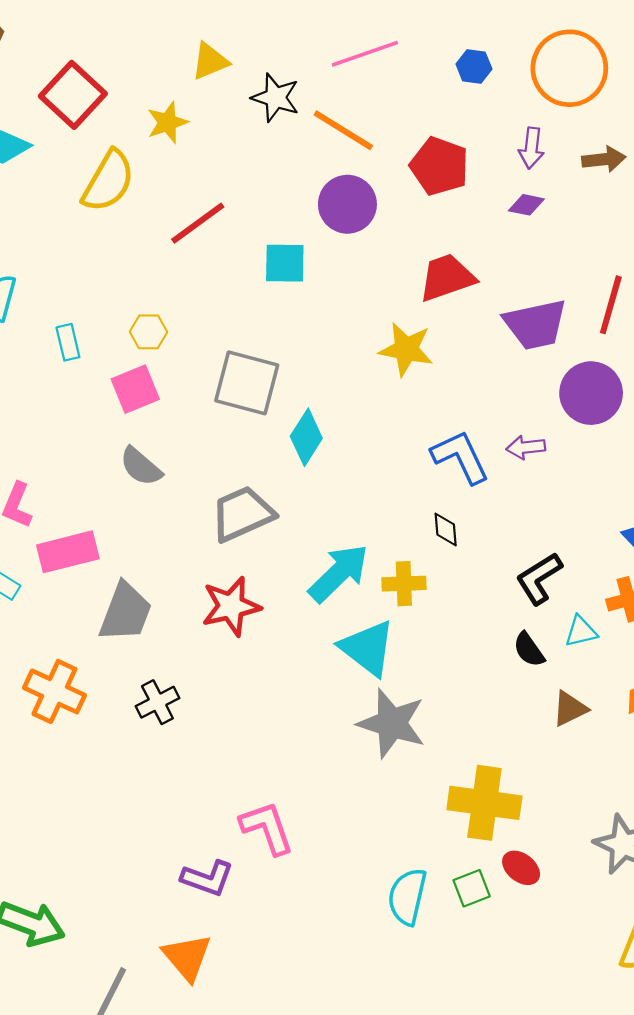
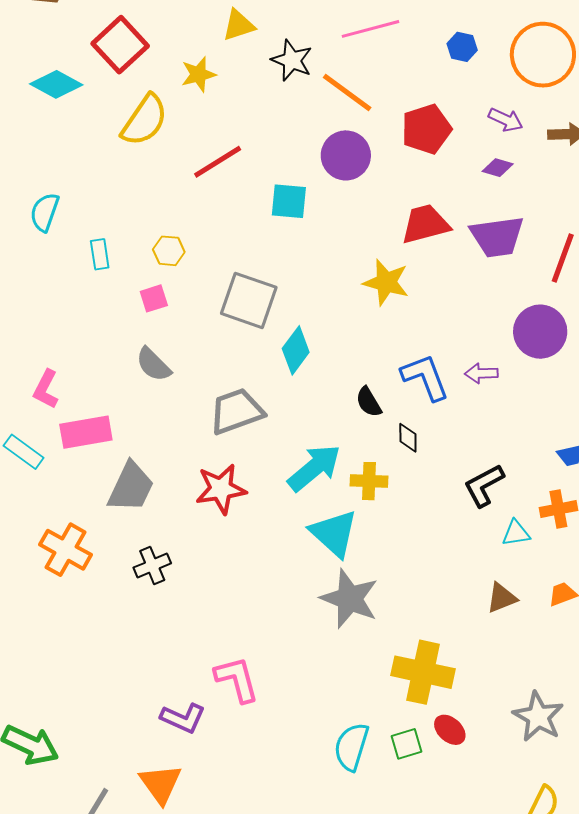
purple arrow: (531, 148) -> (506, 120), turned -76
red pentagon: (439, 166) -> (426, 129), turned 30
purple trapezoid: (535, 324) -> (497, 237), moved
pink square: (135, 389) -> (154, 298), size x0.7
black semicircle: (529, 650) -> (369, 402), moved

